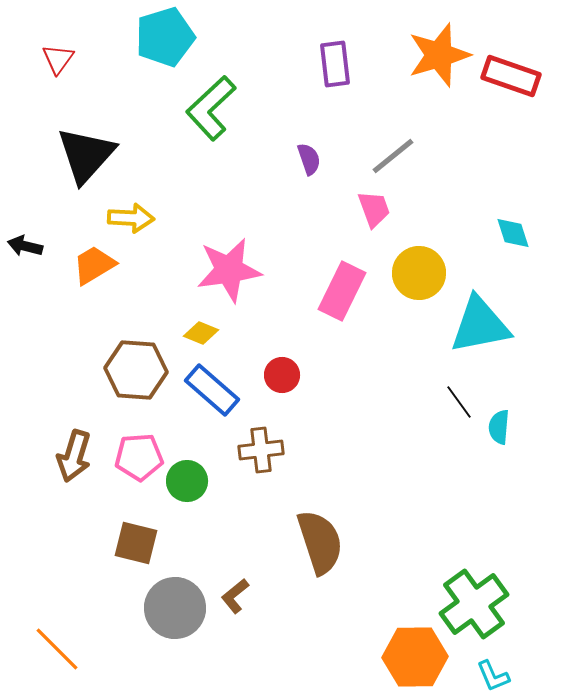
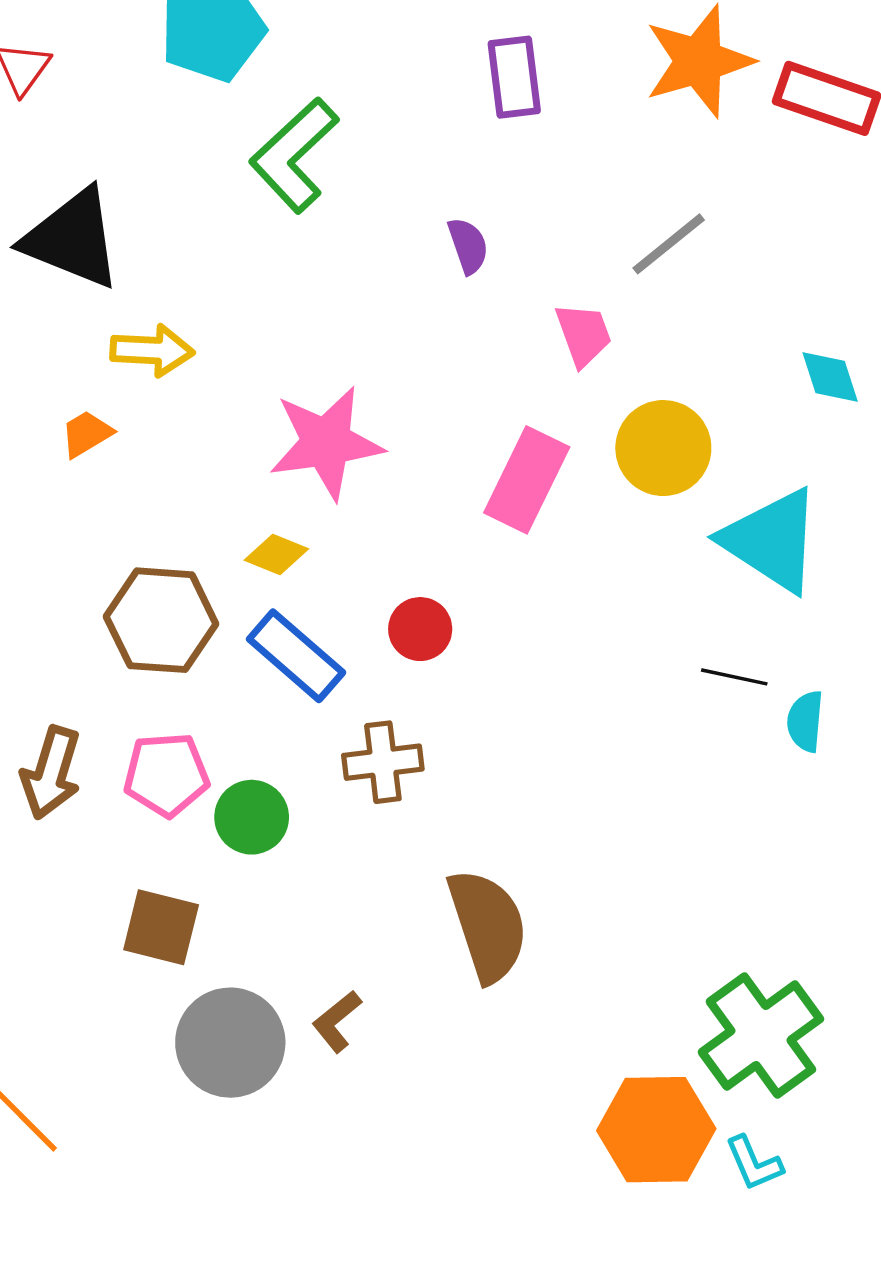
black triangle: (86, 155) -> (72, 239), turned -50
gray line: (393, 156) -> (669, 244), moved
orange trapezoid: (94, 265) -> (87, 434), size x0.7
cyan triangle: (480, 325) -> (772, 540), turned 44
black line: (459, 402) -> (734, 677), turned -42
cyan L-shape: (493, 676) -> (754, 1163), moved

